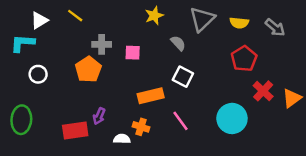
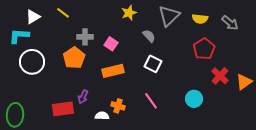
pink square: (133, 53) -> (111, 44), turned 32
white circle: (38, 74) -> (32, 62), size x1.6
orange rectangle: (151, 96) -> (113, 71), moved
cyan circle: (232, 118) -> (194, 99), size x0.7
green ellipse: (21, 120) -> (15, 115), moved

